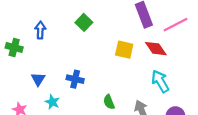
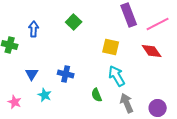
red diamond: (156, 49) -> (152, 51), moved
cyan arrow: (160, 81) -> (117, 76), moved

